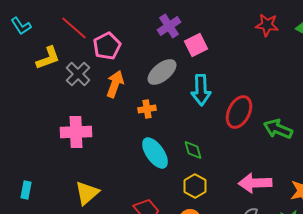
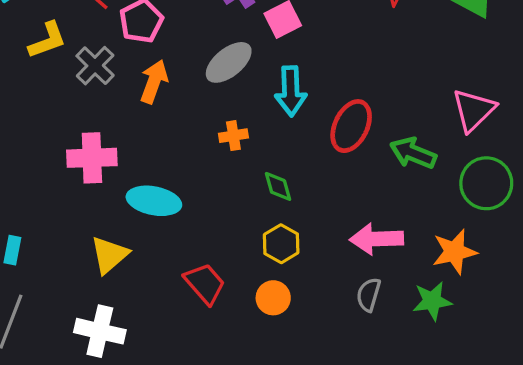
orange cross: (147, 109) -> (233, 136), moved
cyan ellipse: (155, 153) -> (154, 201), moved, turned -44

